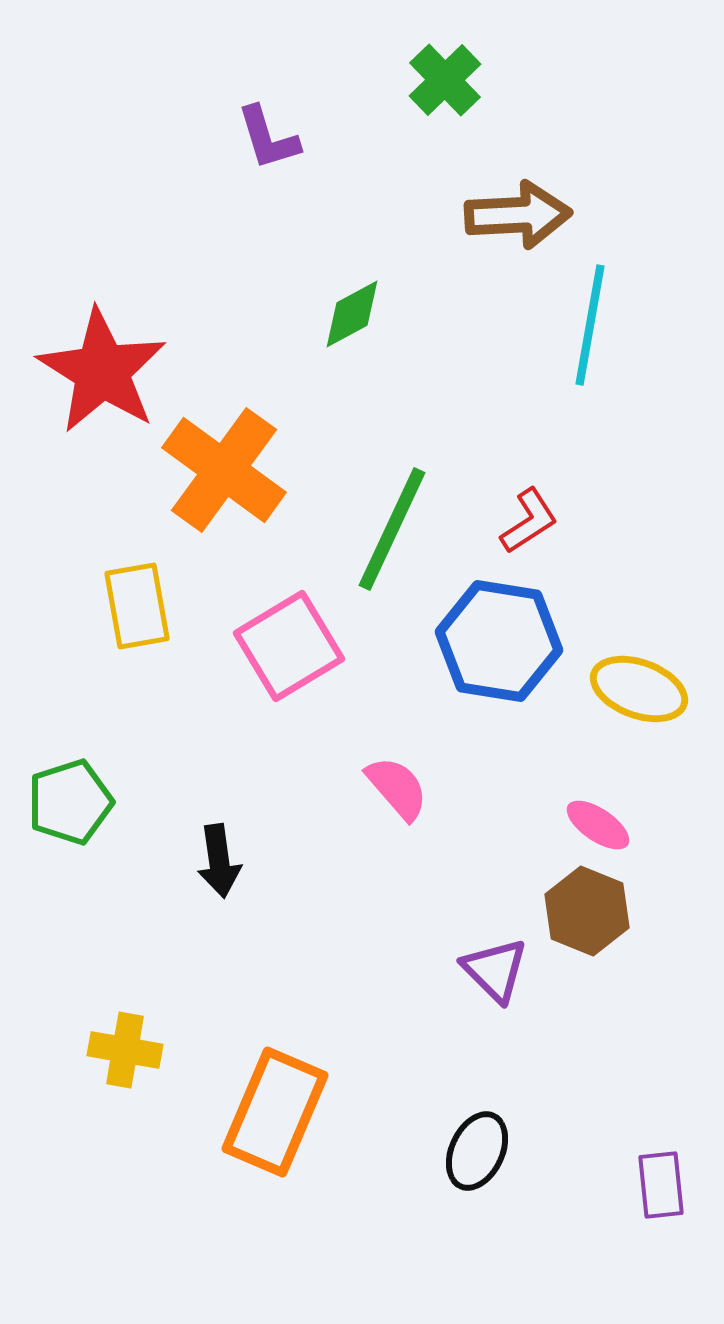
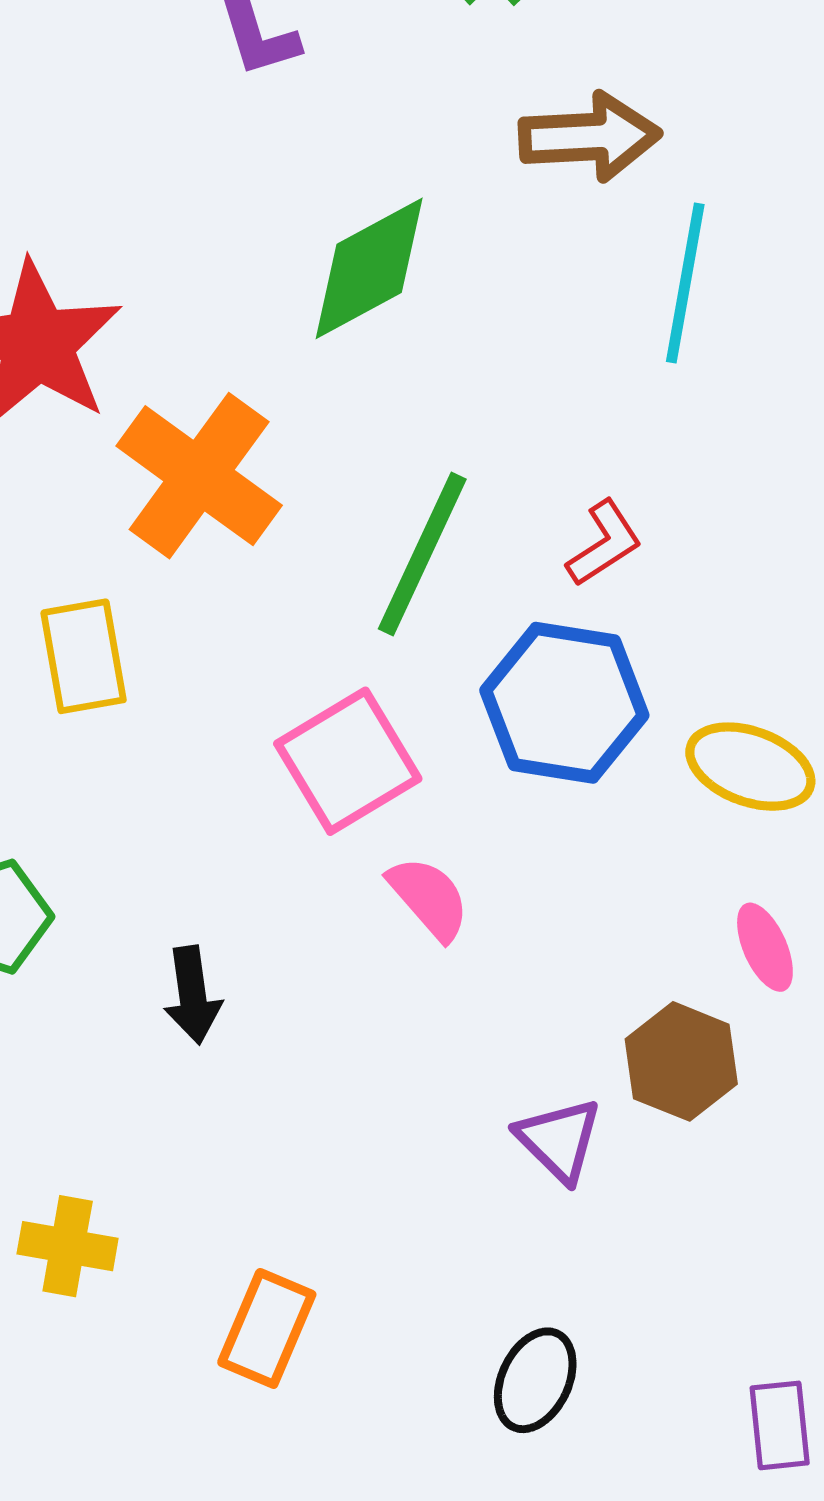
green diamond: (352, 314) -> (369, 268), size x1.6
pink square: (289, 646) -> (348, 761), moved
pink ellipse: (598, 825) -> (765, 947), moved, turned 32
orange rectangle: (275, 1112) -> (267, 1328), size x0.7

